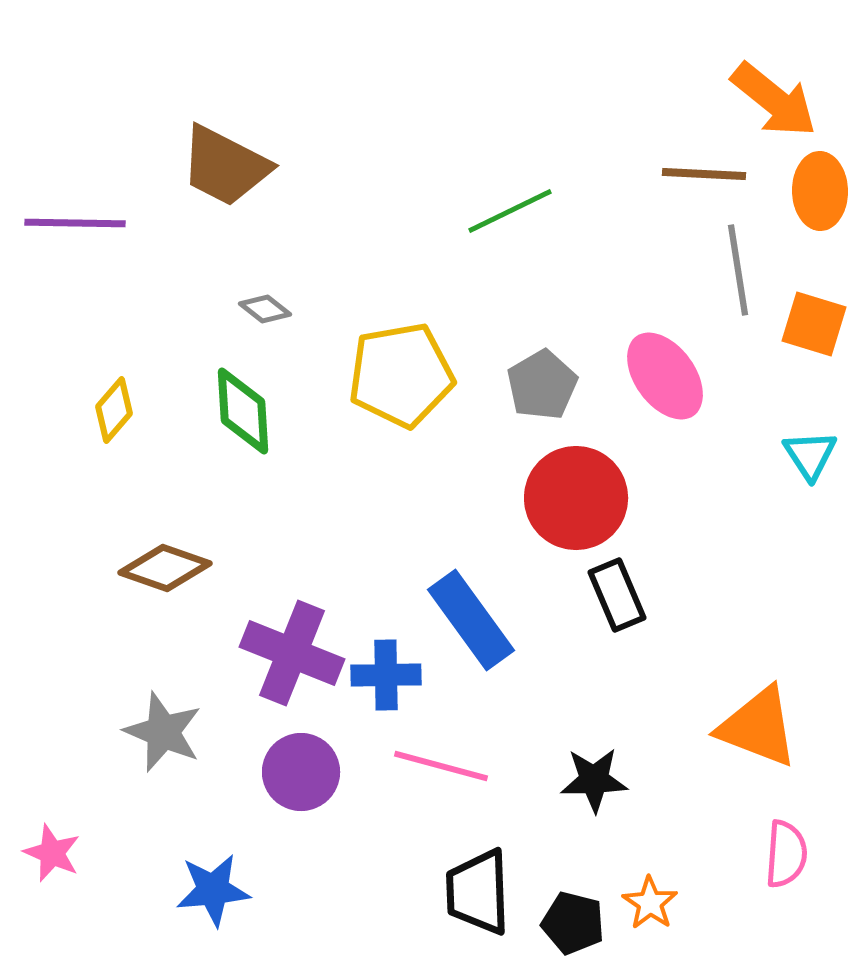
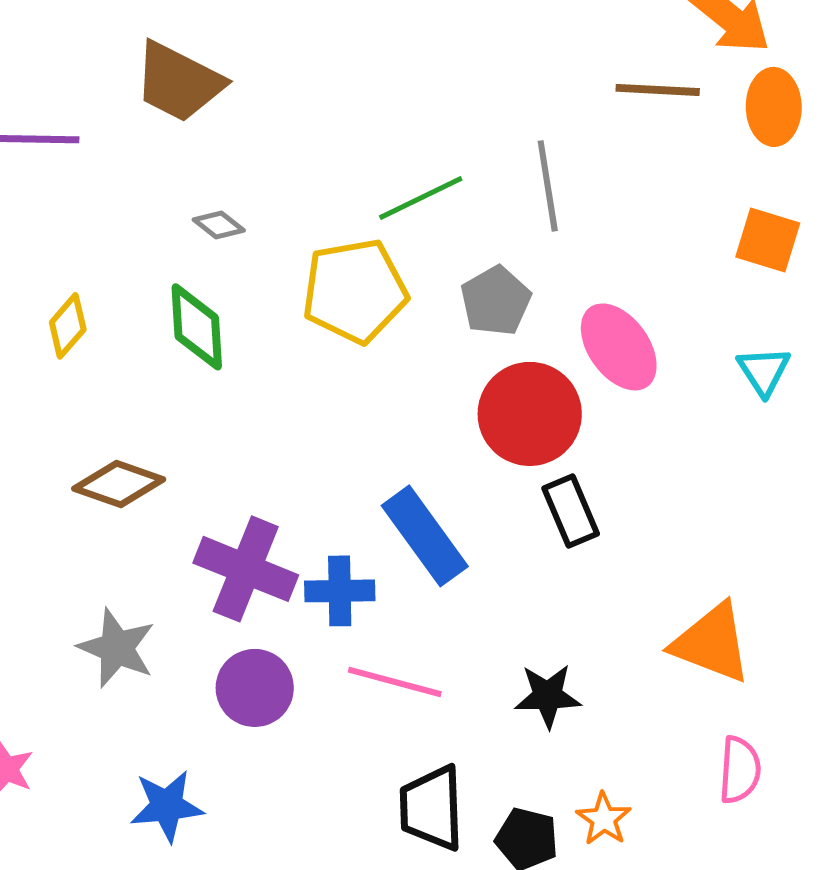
green line: (510, 211) -> (421, 198), moved
gray line: (738, 270) -> (548, 186), moved
pink ellipse: (665, 376) -> (619, 347), moved

